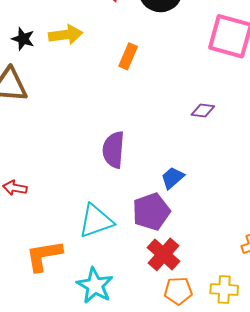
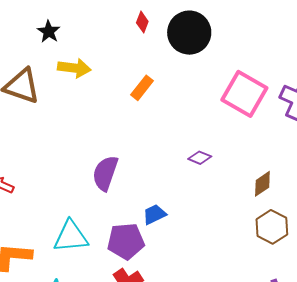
yellow arrow: (66, 35) -> (74, 68), moved
black star: (23, 39) -> (49, 32), moved

